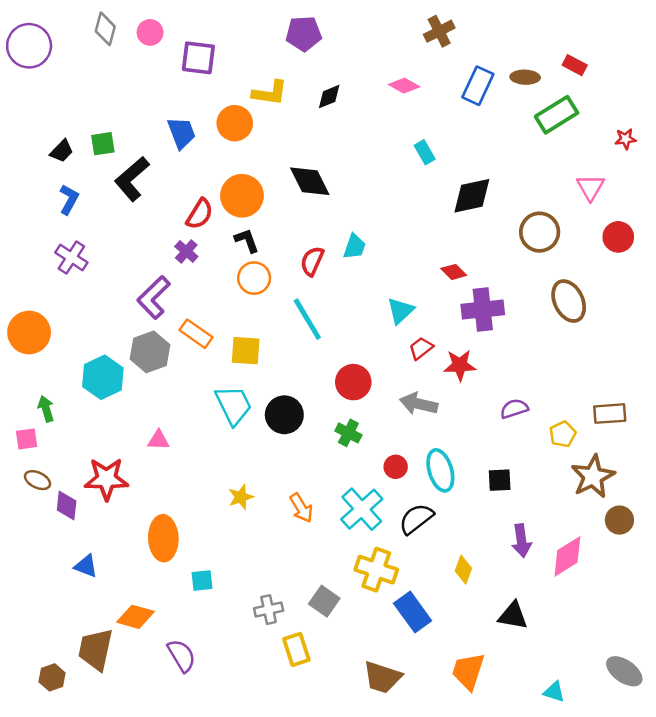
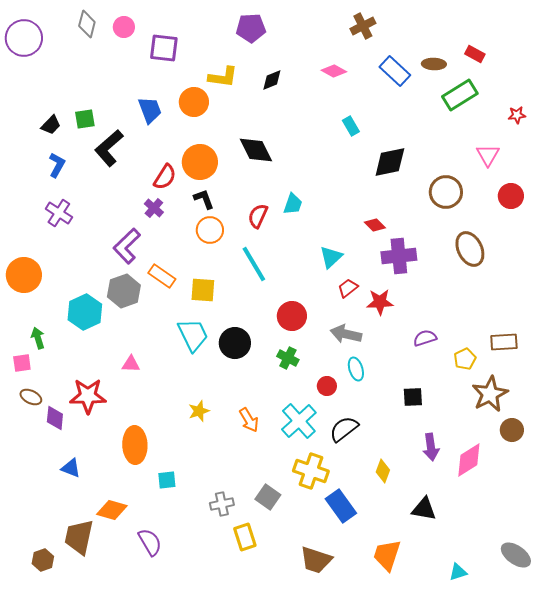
blue rectangle: (478, 86) -> (395, 71), turned -72
cyan ellipse: (440, 470) -> (356, 369), moved, size x0.7
cyan triangle: (554, 692) -> (458, 572), turned -36

